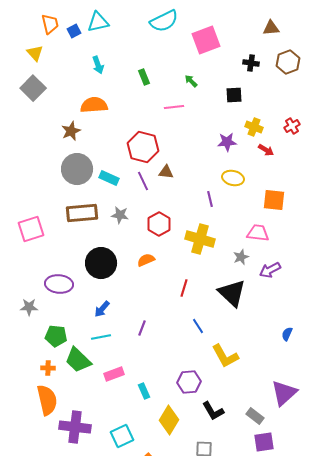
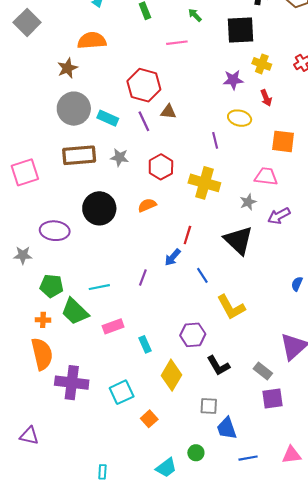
black square: (234, 95) -> (241, 30), size x1.6
red arrow: (266, 150) -> (266, 98), moved, turned 35
blue arrow: (102, 309) -> (173, 257), moved

